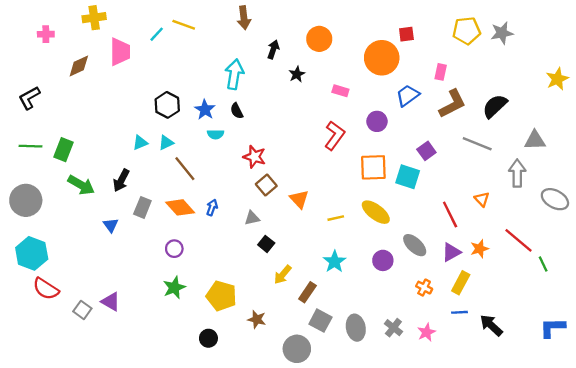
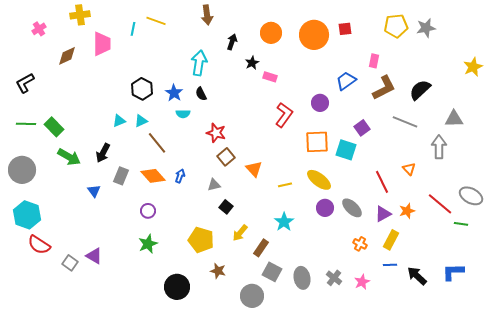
pink cross: (46, 34) -> (39, 29), turned -32
cyan line: (157, 34) -> (133, 29), turned -32
orange circle: (382, 58) -> (314, 35), moved
pink rectangle: (340, 91) -> (270, 77), moved
green rectangle: (63, 150) -> (54, 127), turned -66
gray ellipse: (555, 199) -> (471, 196), moved
purple circle: (383, 260) -> (325, 208), moved
green line: (543, 264) -> (461, 224), turned -56
yellow pentagon: (221, 296) -> (201, 240), moved
blue L-shape: (553, 328) -> (453, 272), moved
black circle: (208, 338) -> (177, 287), size x1.6

